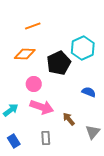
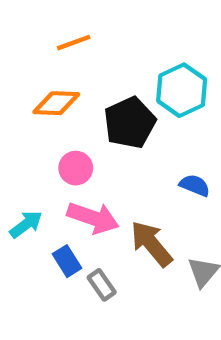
brown arrow: (69, 119) -> (151, 244), size x1.6
gray rectangle: (46, 138) -> (102, 285), turned -32
blue rectangle: (14, 141) -> (67, 261), moved

